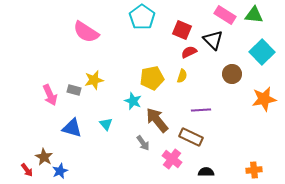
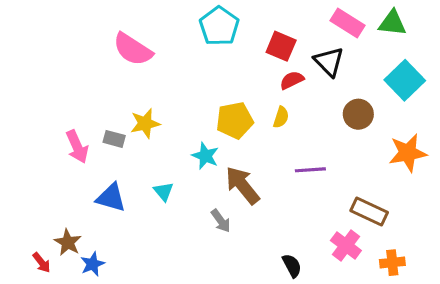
brown rectangle: (191, 137) -> (369, 212), moved
pink cross: (172, 159) -> (346, 246), moved
black semicircle: (206, 172) -> (292, 266), moved, turned 63

